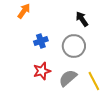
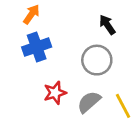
blue cross: (41, 41) -> (37, 47), moved, size x1.5

